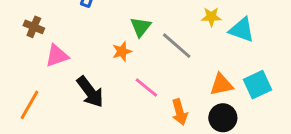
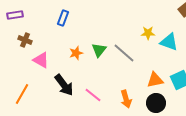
green triangle: (141, 27) -> (99, 50), moved
orange star: (122, 51) -> (76, 53), moved
pink triangle: (57, 56) -> (41, 60), turned 48
pink line: (146, 87) -> (93, 95), moved

